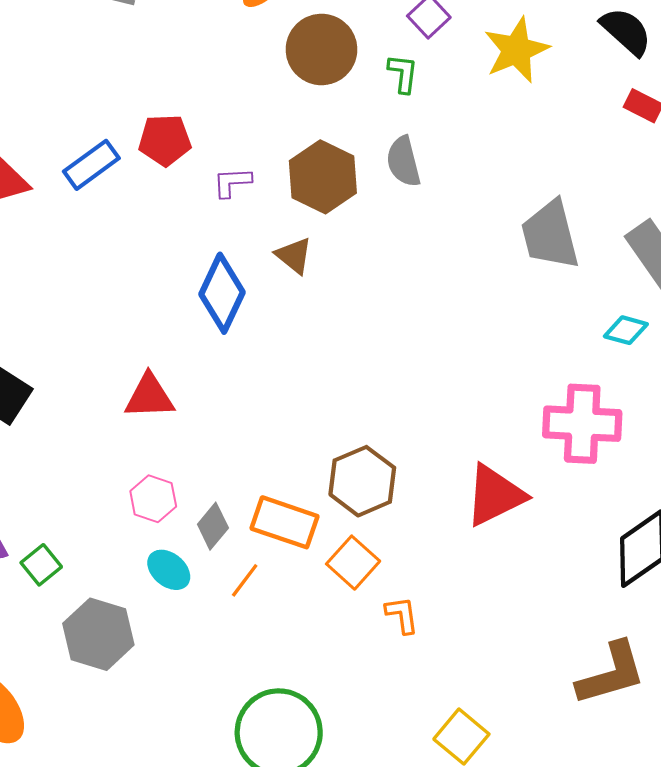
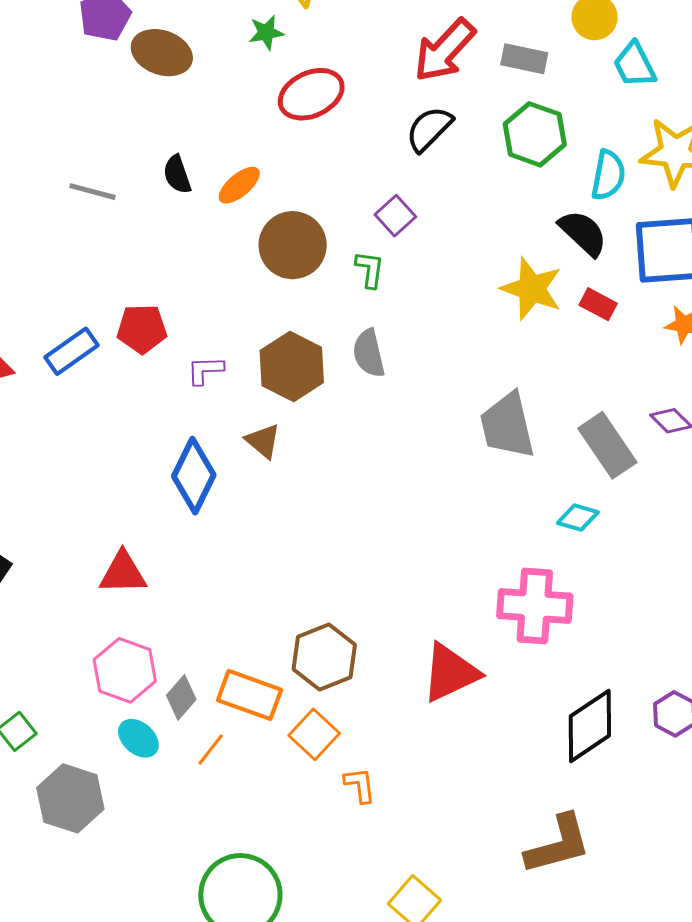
yellow star: (516, 50) -> (532, 289), moved, turned -30
pink hexagon: (153, 499) -> (125, 670), size x1.4

